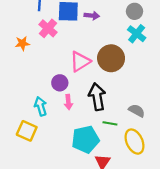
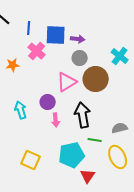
gray circle: (135, 11) -> (80, 58), moved
cyan arrow: (41, 106) -> (21, 110), moved
gray semicircle: (137, 111) -> (120, 128), turned -42
yellow square: (27, 131) -> (31, 160), moved

